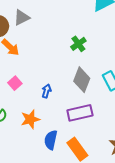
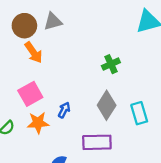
pink square: (15, 83) -> (30, 94), size x1.5
orange star: (30, 119) -> (38, 123), moved

